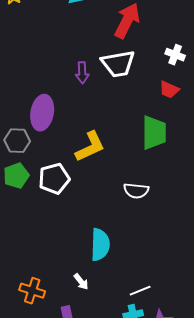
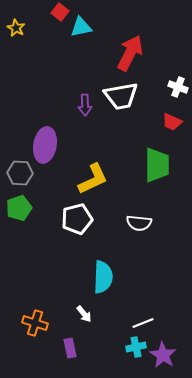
white pentagon: (54, 179) -> (77, 219), moved

